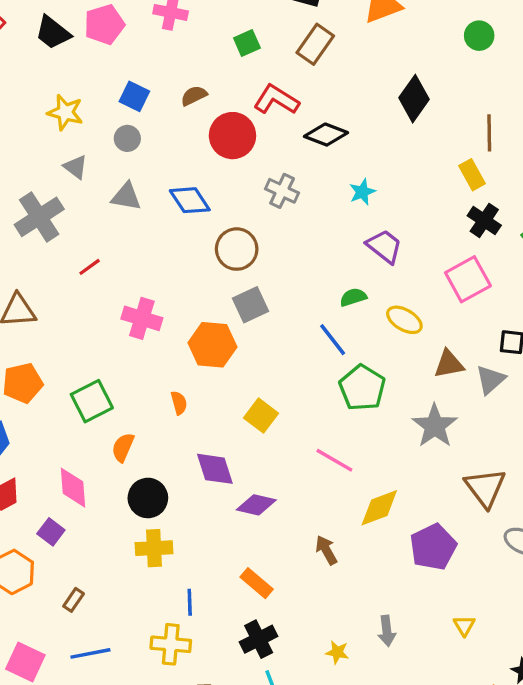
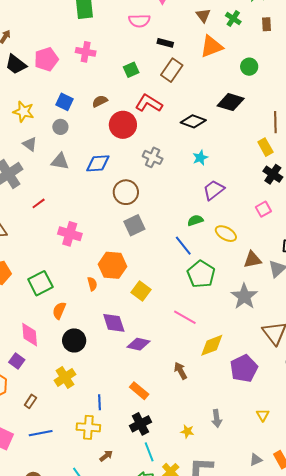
green circle: (479, 36) -> (249, 67), moved
black diamond: (414, 99) -> (231, 102), turned 72
black diamond: (326, 135) -> (193, 121), moved
blue diamond: (190, 200) -> (98, 163), turned -60
purple trapezoid: (384, 246) -> (214, 190), turned -75
pink square: (468, 279) -> (263, 209), size x0.6
orange hexagon: (212, 345) -> (112, 265), moved
yellow cross: (154, 548) -> (65, 377), moved, turned -30

